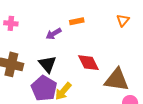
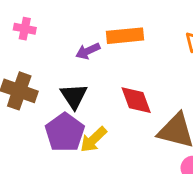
orange rectangle: (77, 21) -> (125, 36), size x1.6

